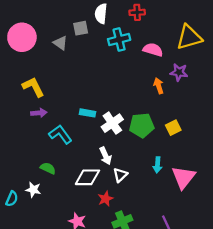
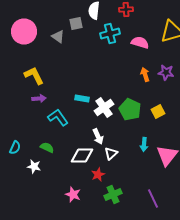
purple star: (179, 72) -> (166, 72), moved
green pentagon: (142, 125) -> (130, 110), turned 30
cyan semicircle: (12, 199) -> (15, 148), moved

